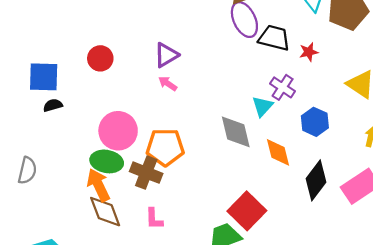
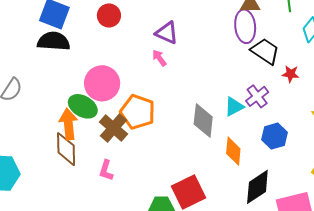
purple triangle: (166, 55) -> (167, 33), turned 35
black semicircle: (53, 105) -> (54, 41), size x1.8

